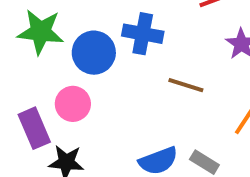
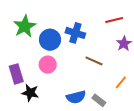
green star: (41, 32) -> (25, 26), turned 30
pink circle: (73, 104) -> (48, 65), moved

